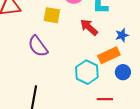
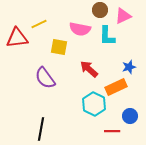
red arrow: (89, 27) -> (89, 69), moved
blue circle: (123, 72) -> (130, 116), moved

